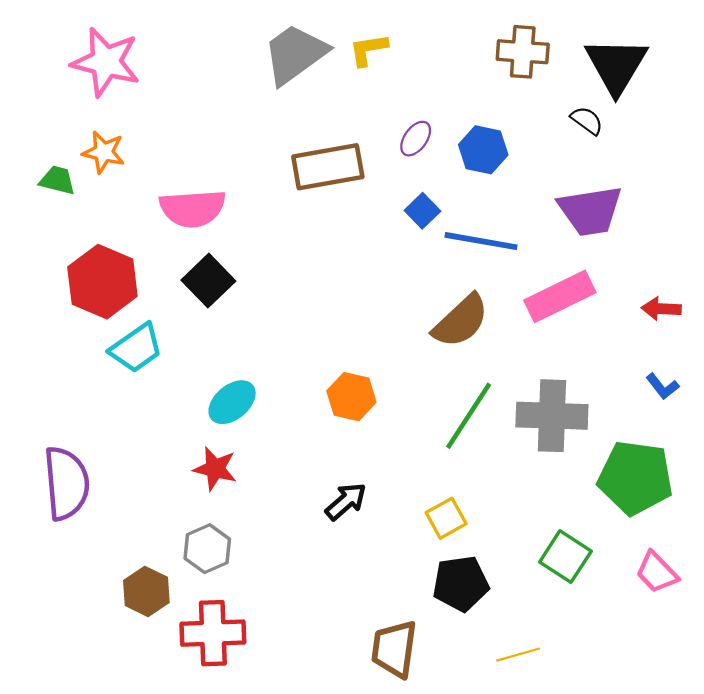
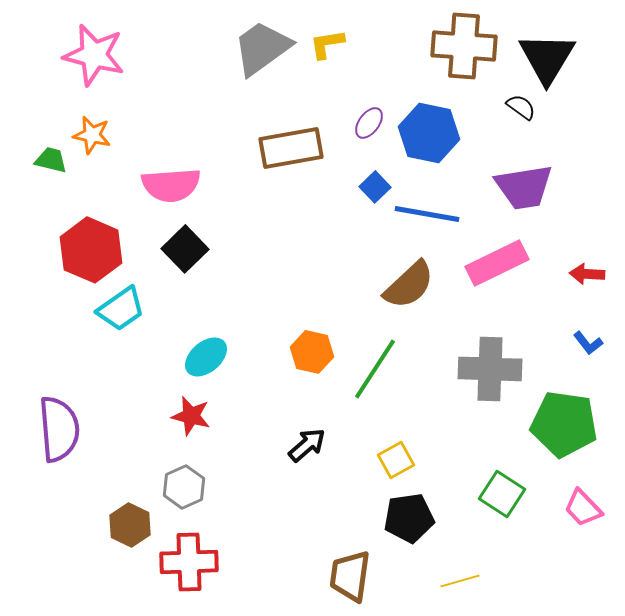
brown cross: (523, 52) -> (464, 46), size x1.4
blue hexagon: (483, 150) -> (429, 133), size x1.4
green line: (469, 416) -> (375, 369), moved

